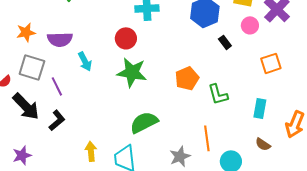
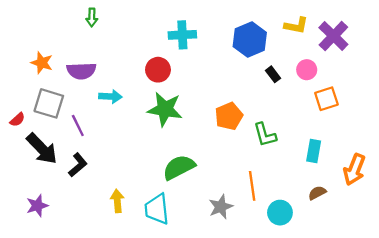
pink circle: (250, 25) -> (307, 70), moved
orange star: (26, 32) -> (42, 63), turned 30
cyan arrow: (85, 61) -> (110, 96), turned -60
brown semicircle: (263, 144) -> (317, 193), turned 119

